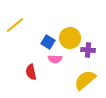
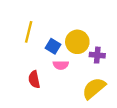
yellow line: (15, 25) -> (29, 32), moved, turned -36

